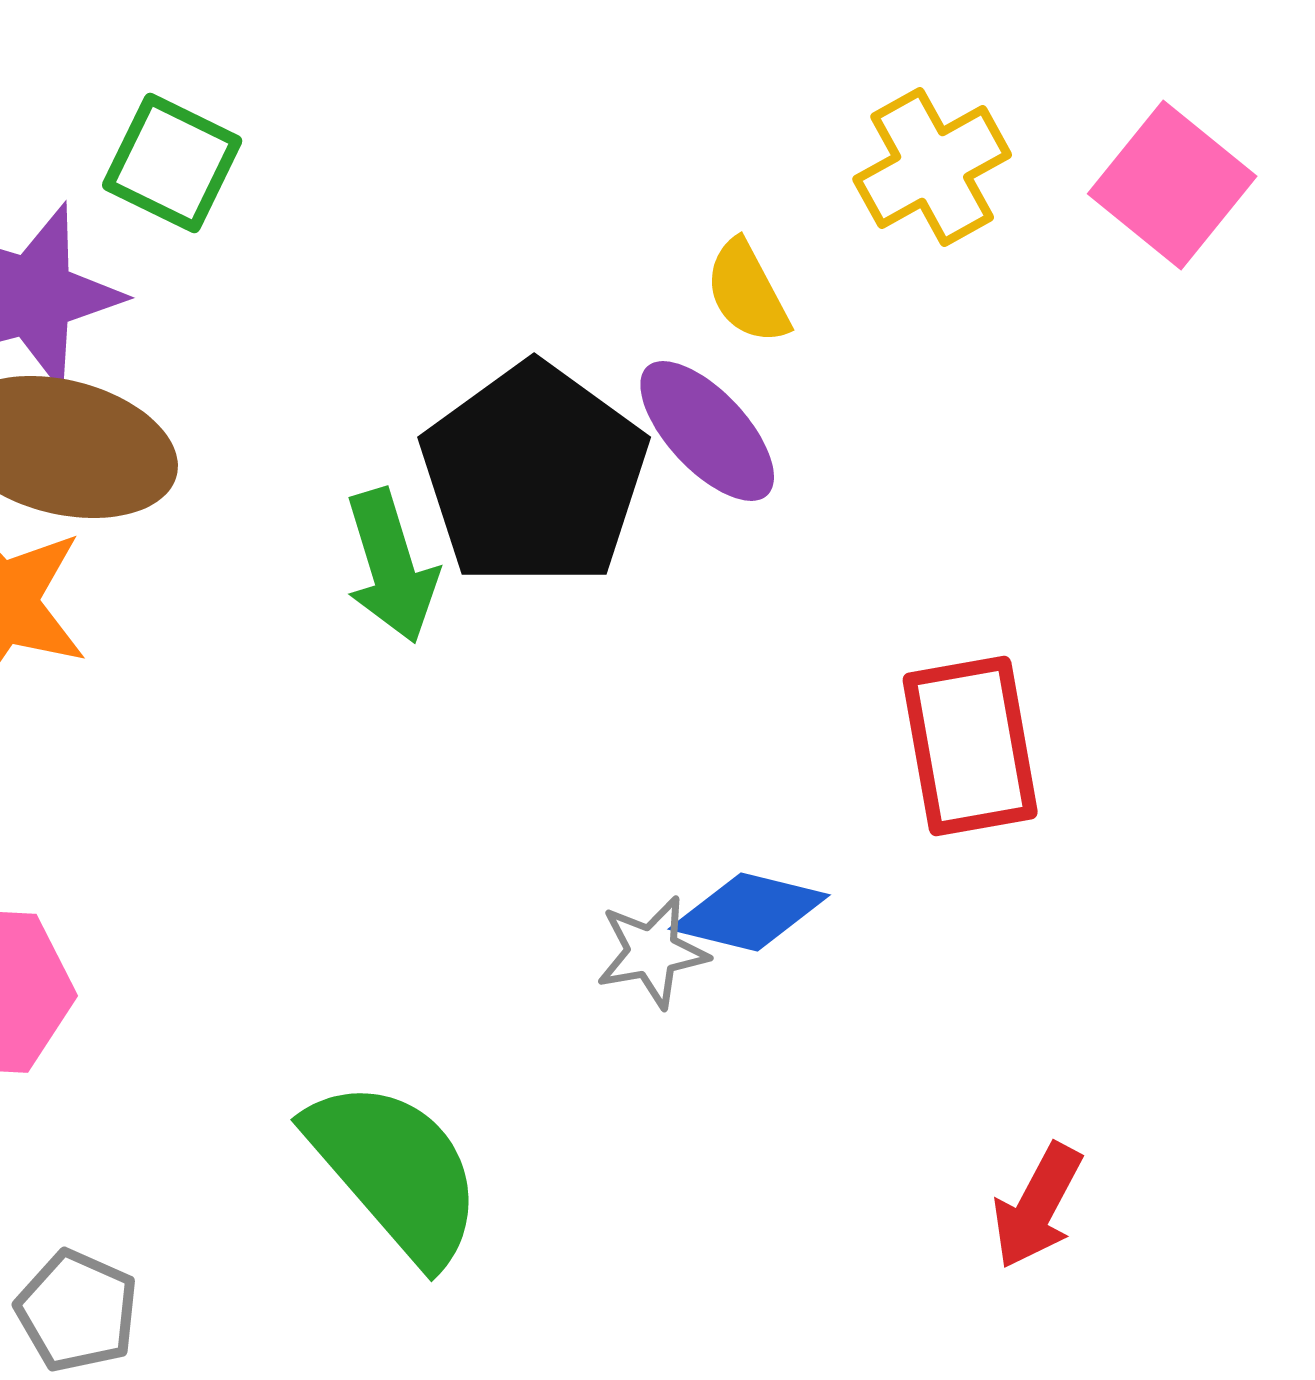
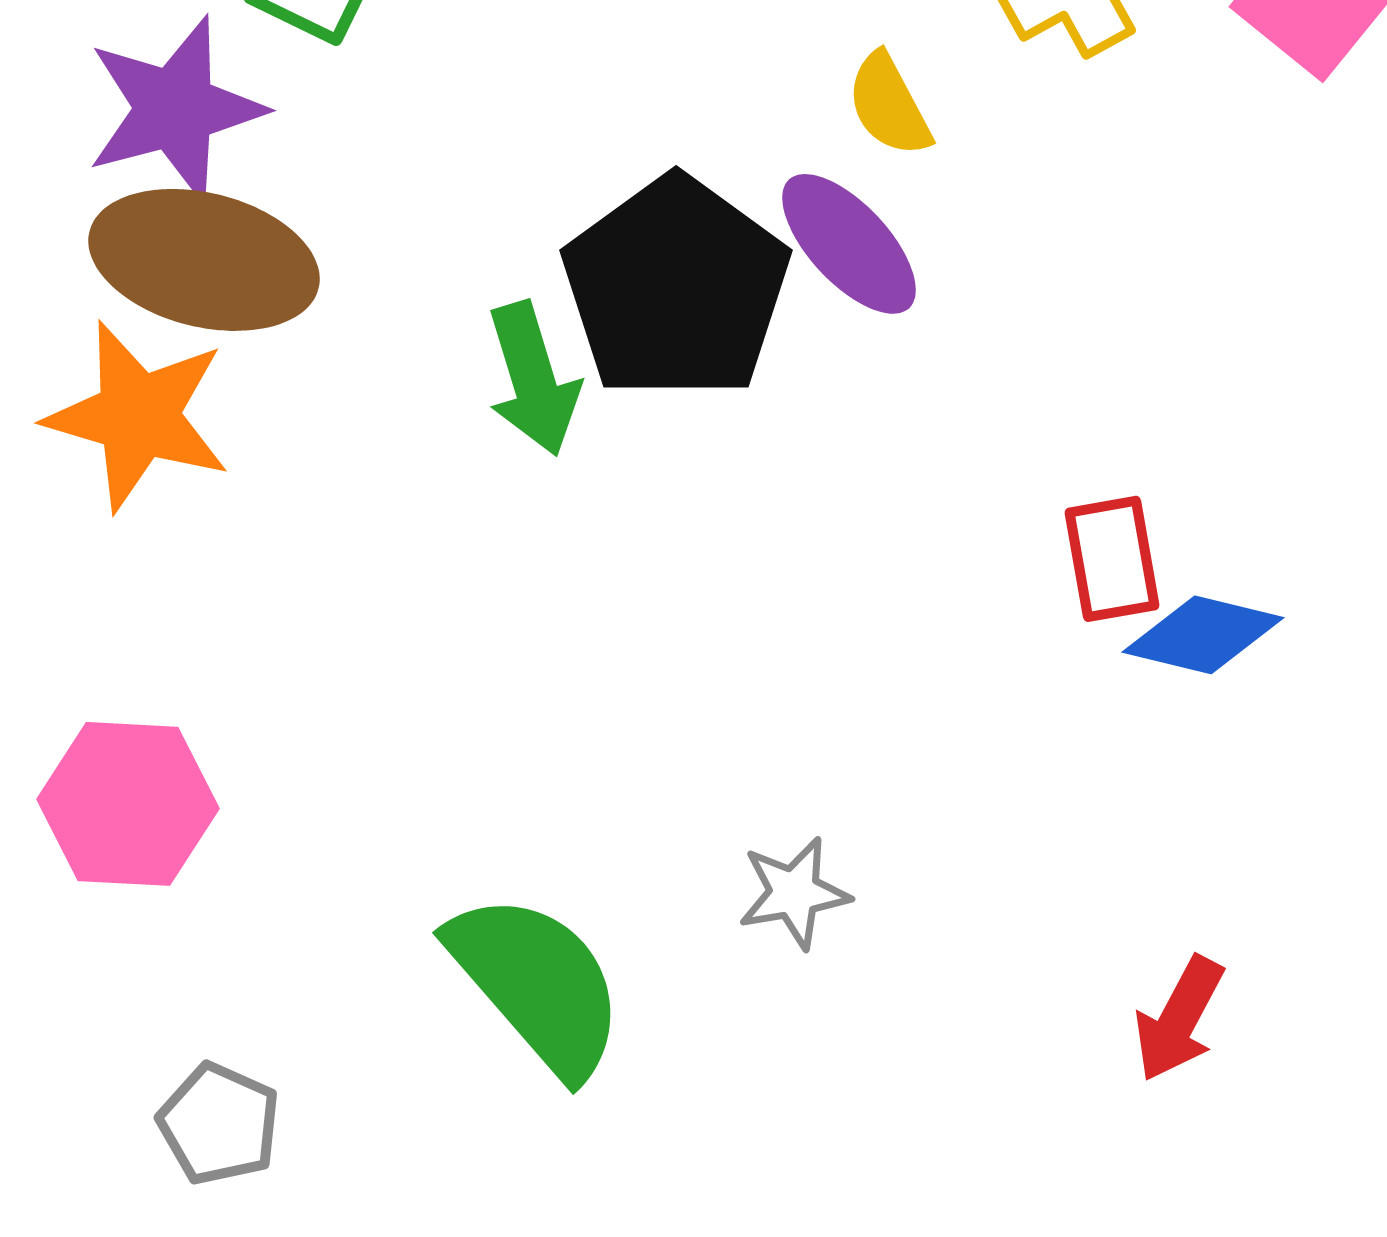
red rectangle: (970, 746) -> (1112, 559), size x0.7
blue diamond: (749, 912) -> (1203, 635), moved
gray star: (652, 952) -> (794, 893), moved

